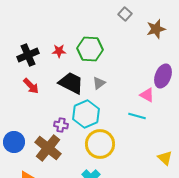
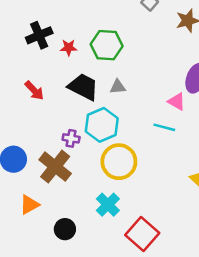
black cross: (28, 55) -> (39, 35), moved
gray triangle: (99, 83) -> (118, 87), turned 32

